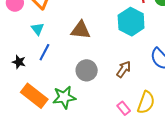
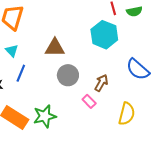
gray circle: (87, 70) -> (68, 75), moved
pink rectangle: (124, 108) -> (89, 101), moved

